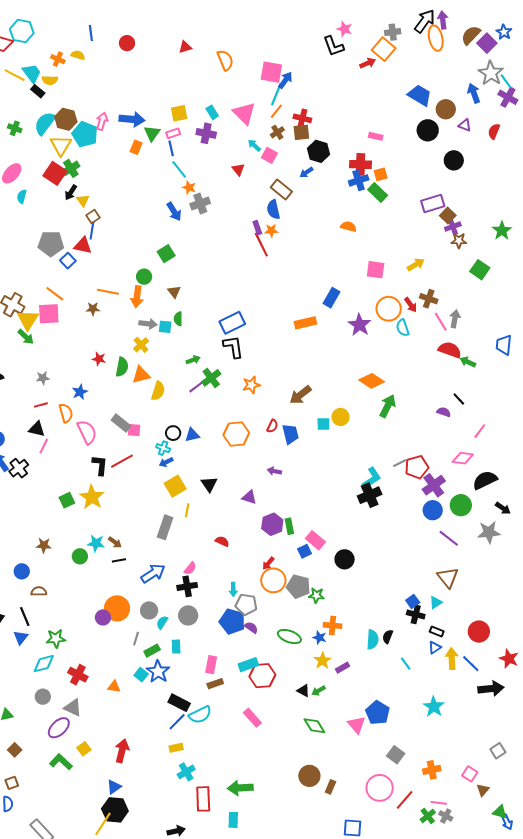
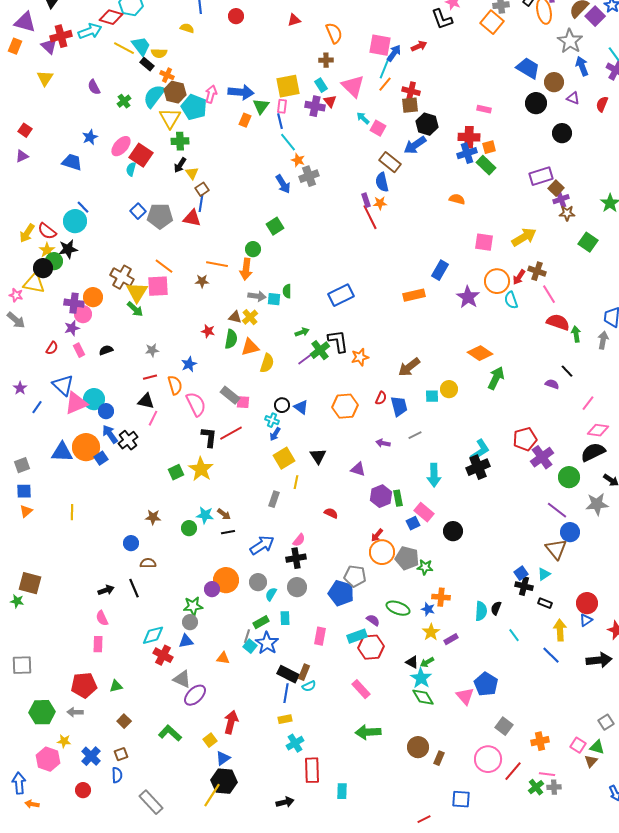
orange cross: (58, 59) -> (167, 75), moved
red arrow: (368, 63) -> (419, 46), moved
gray star: (491, 73) -> (570, 41), moved
yellow square: (179, 113) -> (288, 86), size x1.4
green cross: (15, 128) -> (124, 101), turned 32
brown cross: (277, 132) -> (326, 60), moved, turned 32
pink rectangle: (173, 133) -> (282, 106), turned -64
green cross: (71, 168) -> (180, 141), turned 30
red triangle: (238, 169) -> (330, 101), moved
blue arrow: (306, 172) -> (415, 145), size x1.6
red square: (55, 173) -> (141, 155), moved
blue square: (68, 261) -> (138, 211), moved
yellow arrow: (416, 265) -> (524, 237), size x1.4
brown triangle: (174, 292) -> (235, 317), moved, turned -40
red arrow: (411, 305) -> (519, 277), turned 70
gray arrow: (455, 319) -> (603, 340), moved
black L-shape: (233, 347) -> (338, 341), moved
green arrow: (468, 362) -> (576, 334), turned 56
blue triangle: (192, 435) -> (301, 407), turned 49
pink diamond: (463, 458) -> (598, 430), moved
blue arrow: (166, 462) -> (275, 434), turned -32
gray line: (400, 463) -> (415, 435), moved
blue circle: (433, 510) -> (570, 532), moved
gray rectangle: (165, 527) -> (274, 499), size x0.7
cyan arrow: (233, 589) -> (434, 475), moved, size x1.6
purple semicircle: (251, 627) -> (373, 620), moved
blue triangle: (21, 638) -> (186, 641), moved, turned 42
green star: (56, 639) -> (193, 606), moved
gray line: (136, 639) -> (247, 636), moved
blue triangle: (435, 648) -> (586, 620), moved
blue line: (471, 664) -> (551, 655), moved
red cross: (78, 675) -> (163, 655), moved
brown rectangle: (215, 684) -> (304, 672), moved, turned -49
gray circle: (43, 697) -> (190, 622), moved
cyan star: (434, 707) -> (421, 678), moved
cyan semicircle: (200, 715) -> (309, 686), size x0.6
blue line: (177, 722) -> (286, 693), turned -36
purple ellipse: (59, 728) -> (195, 695), moved
yellow square: (84, 749) -> (210, 740), moved
green arrow: (240, 788) -> (368, 732), moved
green triangle: (500, 812) -> (597, 747), moved
gray cross: (446, 816) -> (554, 787), turned -32

